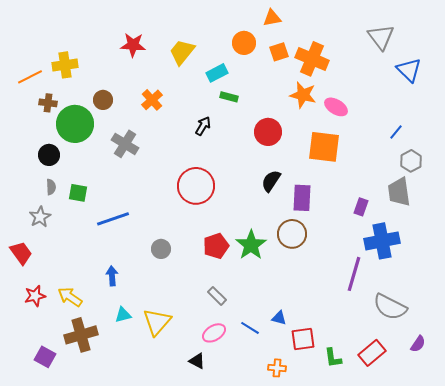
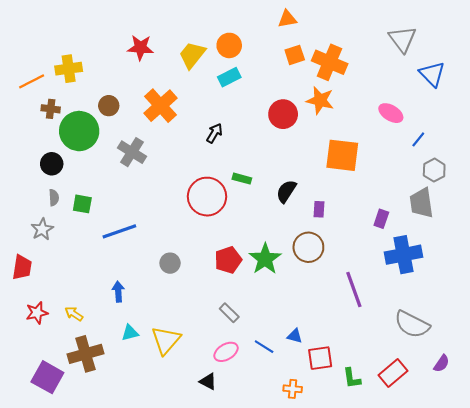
orange circle: (244, 43) -> (229, 45), moved
green rectangle: (229, 97) -> (242, 179), moved
orange cross: (152, 100) -> (161, 106), size x1.5
pink ellipse: (336, 107) -> (391, 113), moved
red circle: (268, 132) -> (283, 114), moved
purple rectangle: (302, 198) -> (319, 209), size x0.6
red trapezoid: (21, 253) -> (22, 267), turned 45
purple line: (354, 274) -> (354, 290), moved, turned -36
yellow arrow: (70, 297) -> (74, 314), size x0.7
purple square: (45, 357) -> (47, 377), size x1.4

